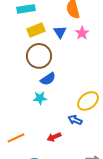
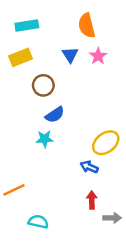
yellow rectangle: (36, 30) -> (20, 57), moved
brown circle: (39, 56) -> (43, 85), size x0.7
red arrow: (54, 137) -> (92, 200), moved, turned 112

